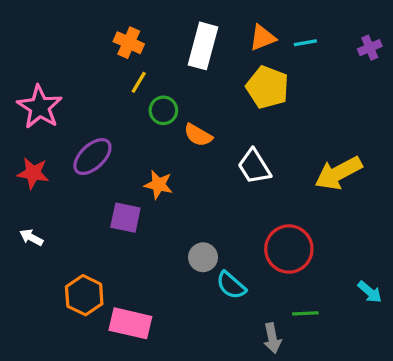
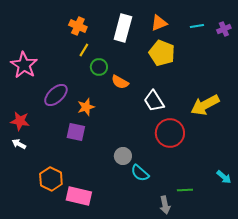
cyan line: (305, 43) -> (197, 26), moved
red star: (33, 173) -> (20, 121), moved
orange star: (158, 185) -> (86, 107), moved, turned -30
red circle: (289, 249) -> (170, 133), moved

